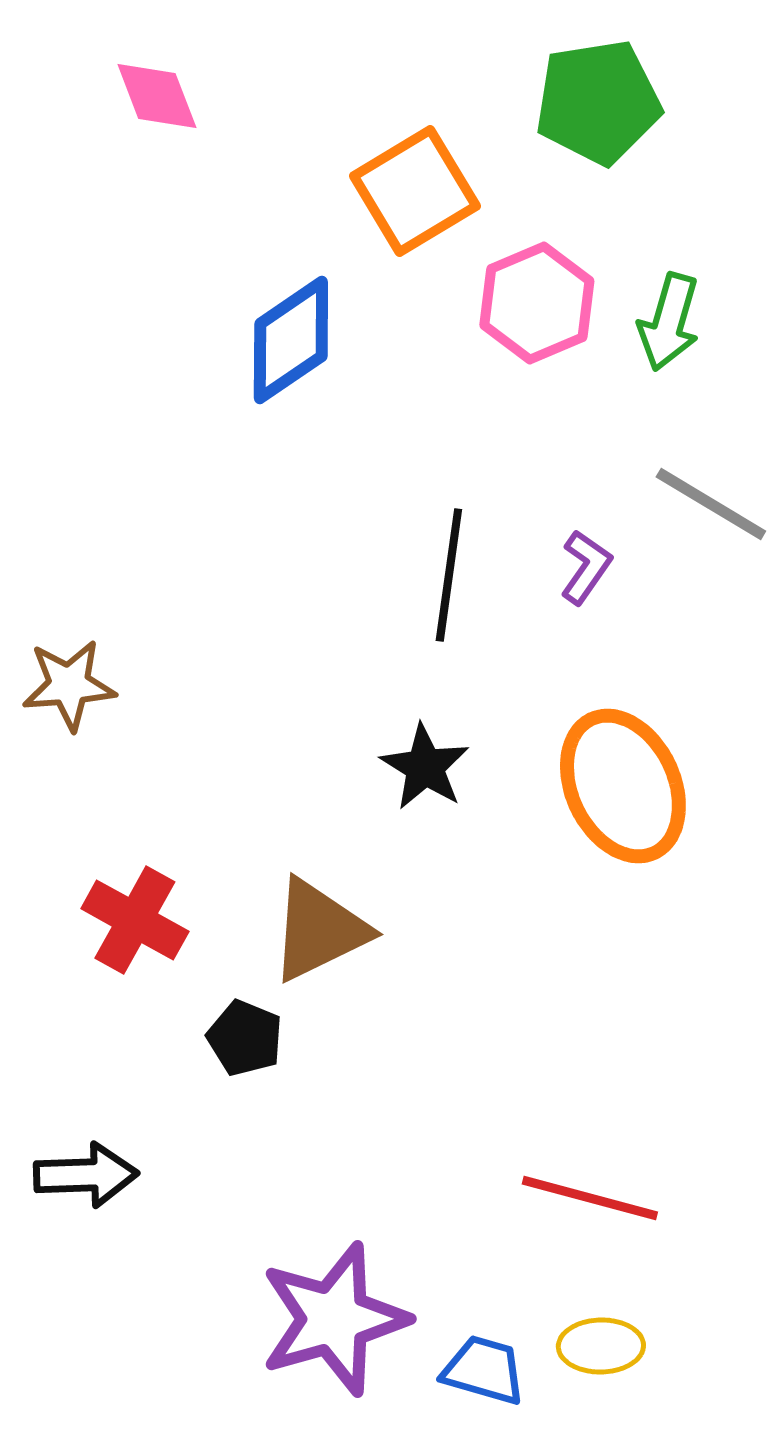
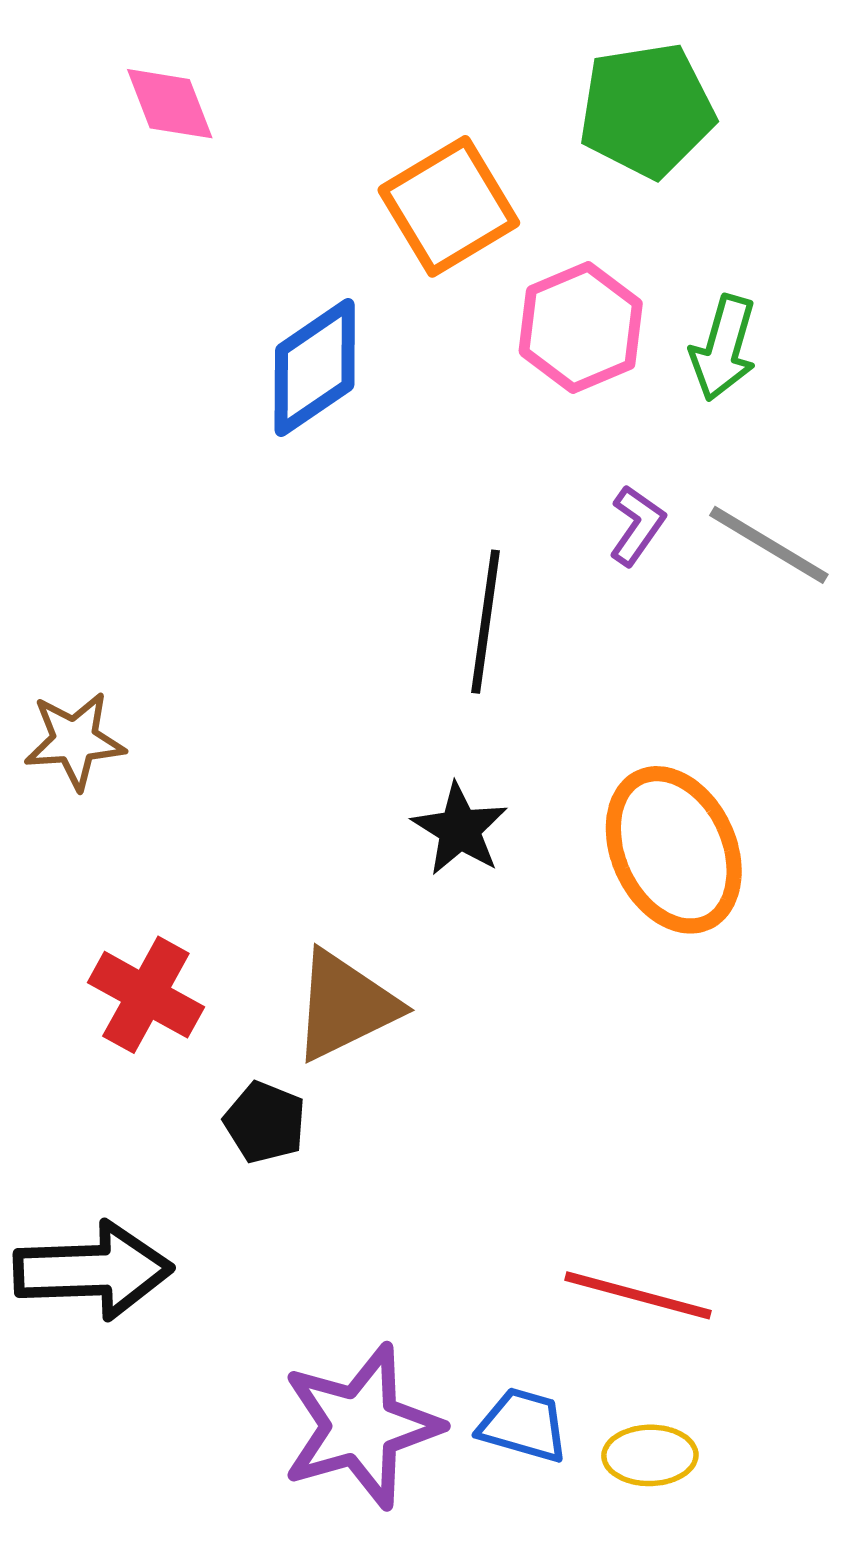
purple L-shape: (586, 567) -> (637, 525), moved
black arrow: (86, 1175) -> (93, 1270), size x1.4
blue trapezoid: (484, 1370) -> (523, 1425), moved

